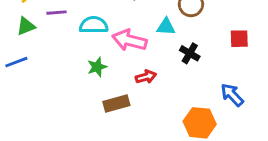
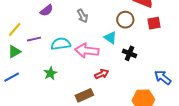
cyan triangle: (166, 27) -> (110, 38), turned 40
red square: (239, 39) -> (154, 23), moved
green star: (97, 67) -> (50, 73), moved

